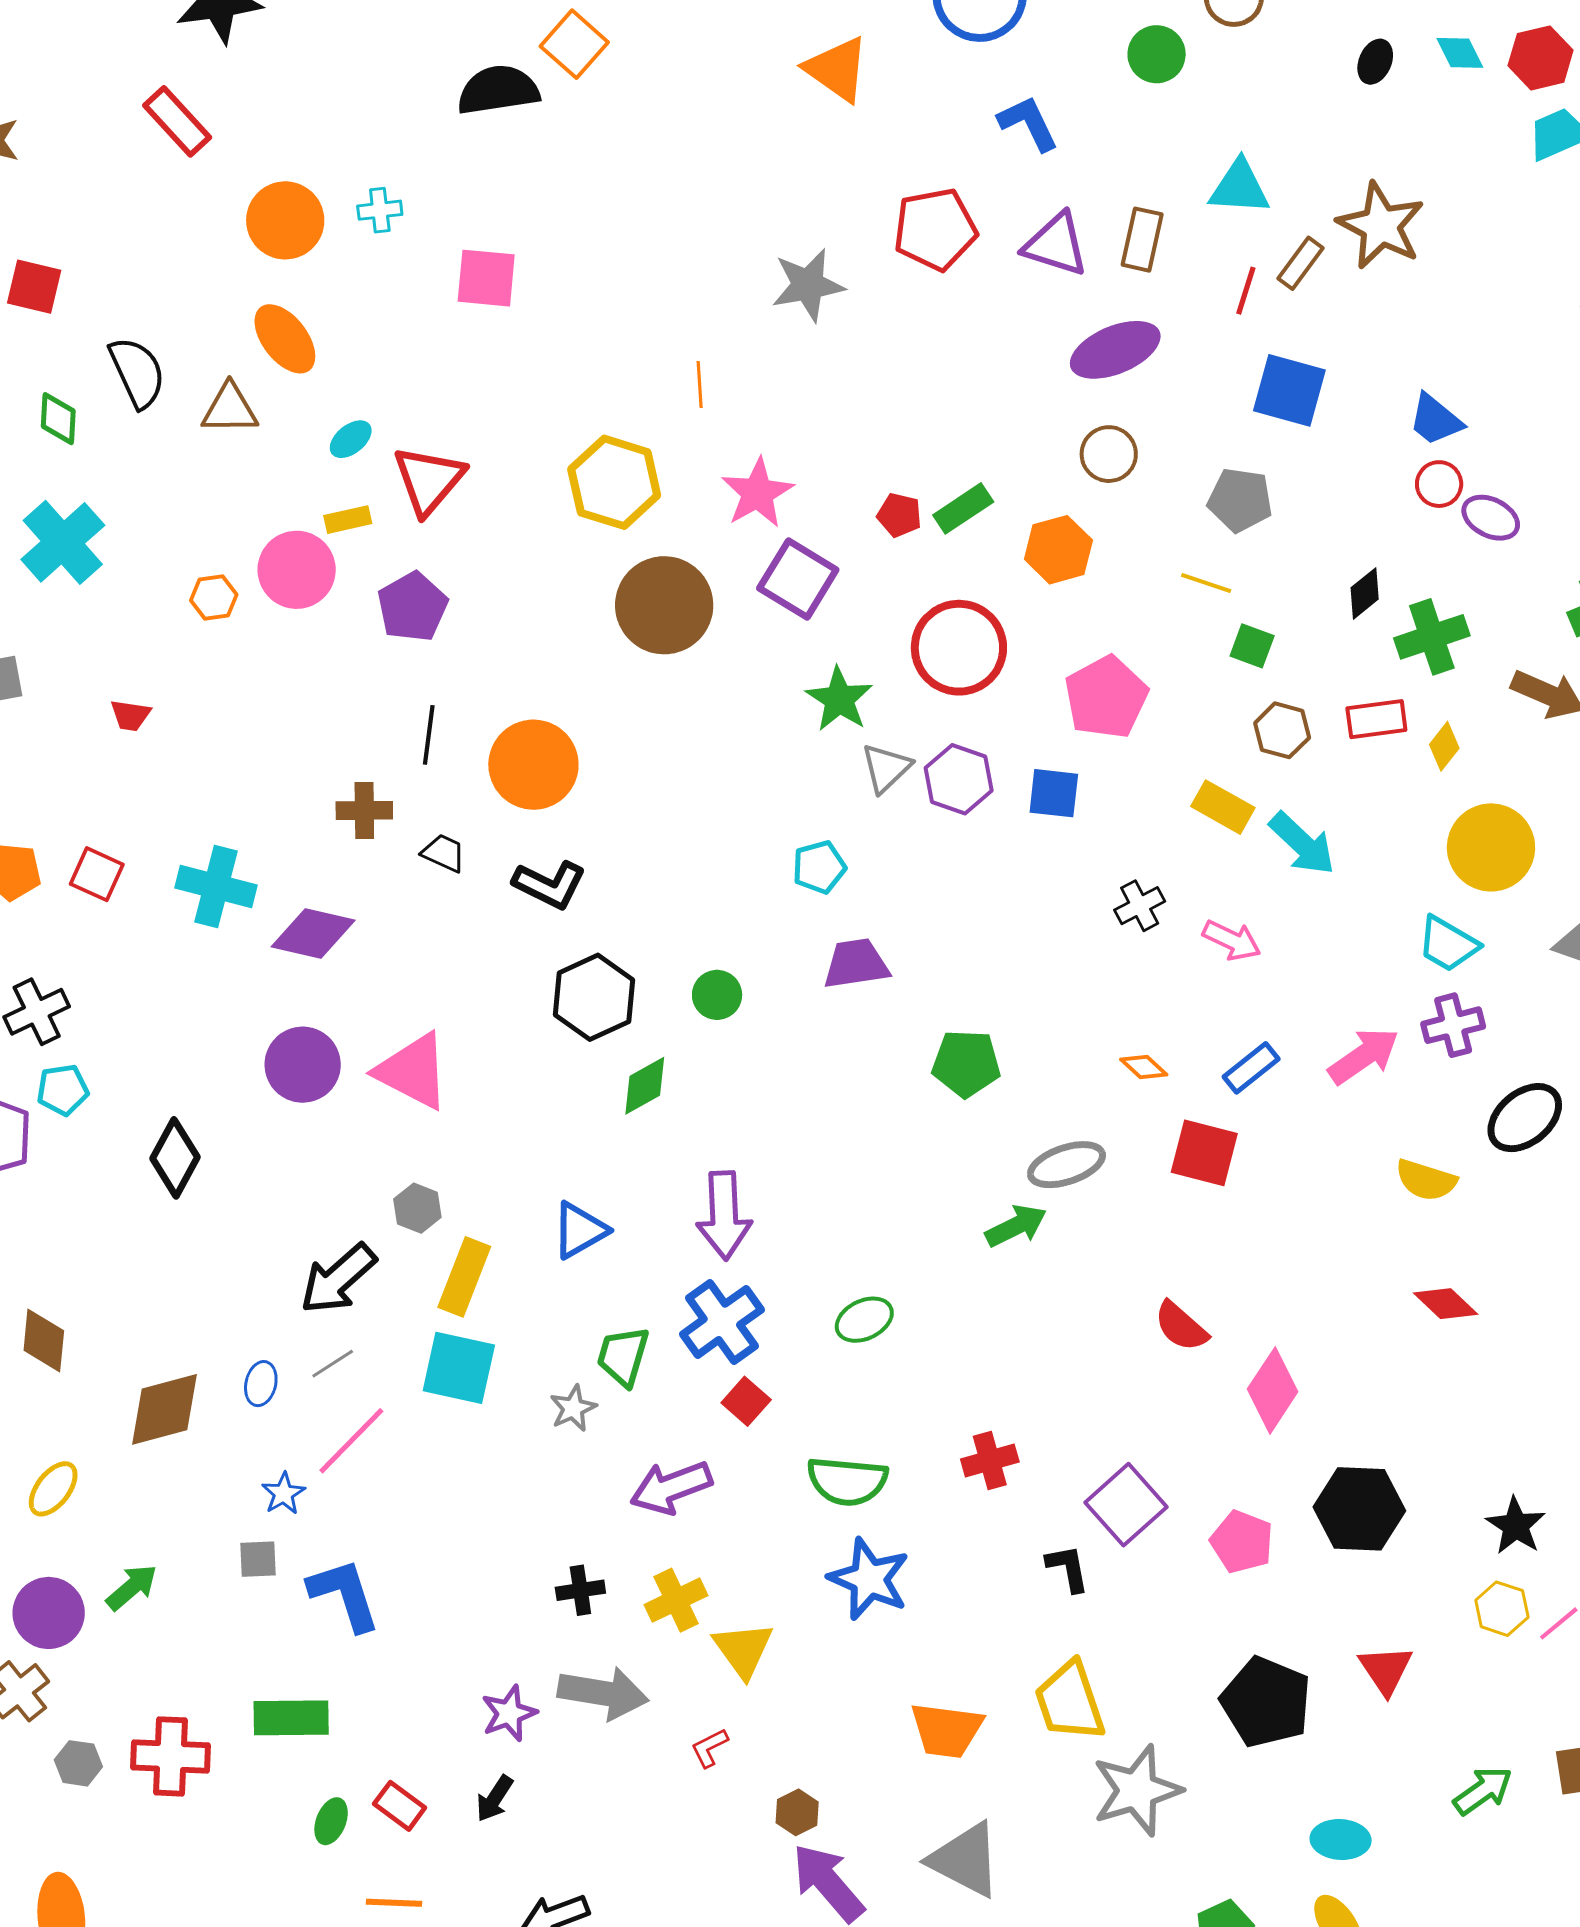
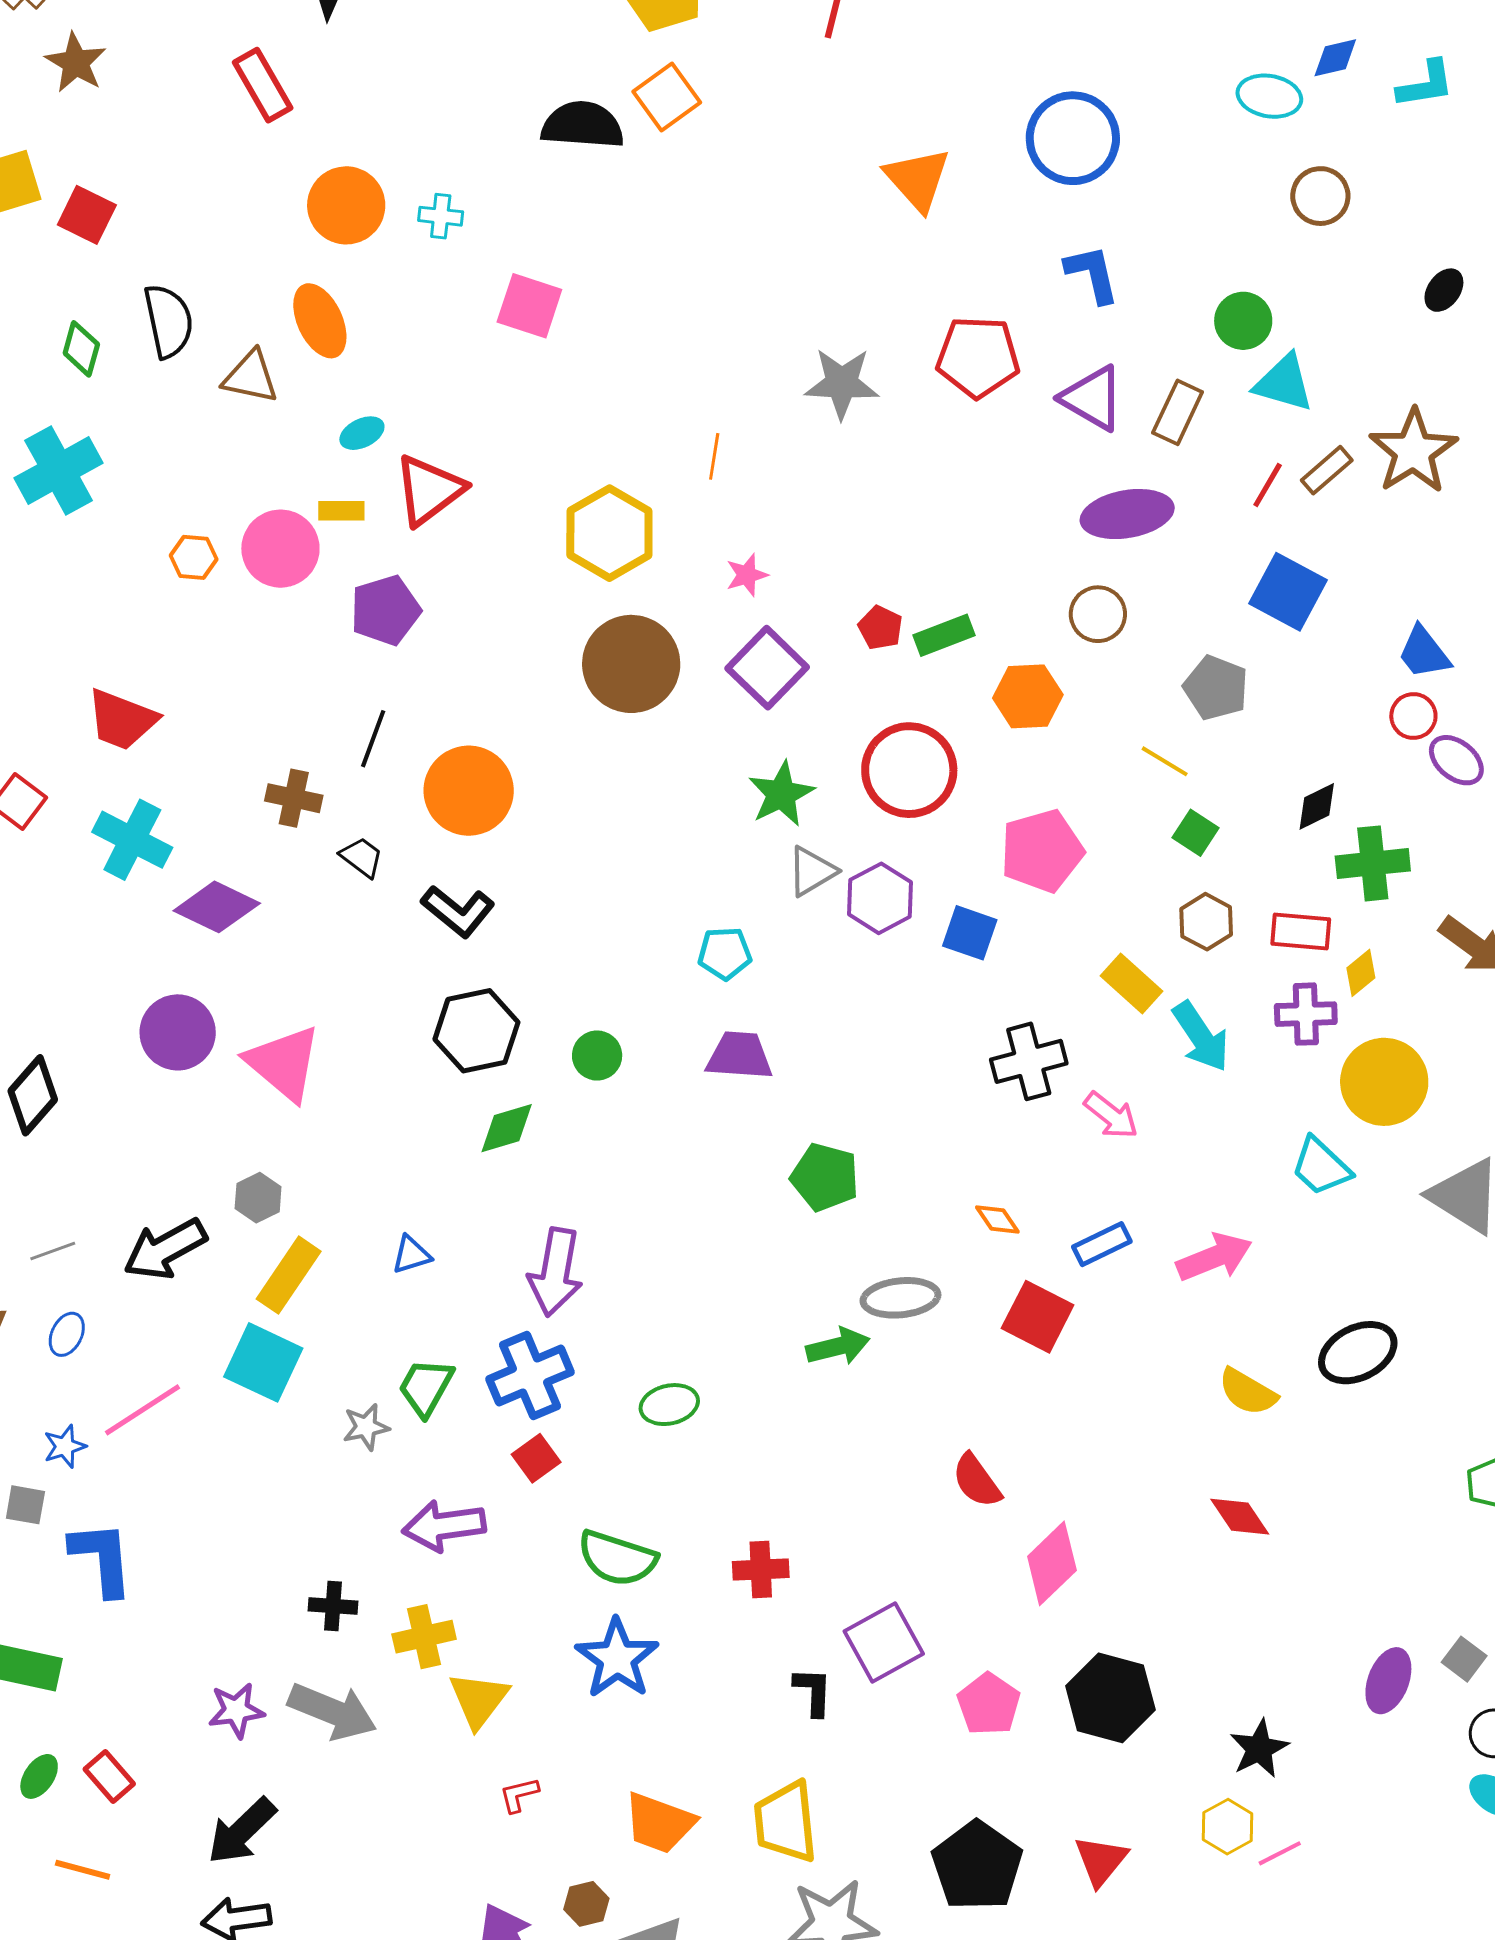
green circle: (1157, 54) -> (1243, 321), moved
pink star: (757, 493) -> (747, 575), size x0.6
red trapezoid: (130, 715) -> (122, 720), moved, size x1.8
black cross: (1140, 906) -> (1029, 1061), size x1.5
purple cross: (1453, 1025) -> (1306, 1014), moved
blue triangle: (580, 1230) -> (411, 1255), size x0.7
gray line: (333, 1364) -> (53, 1251), moved
red L-shape: (709, 1748) -> (519, 1795), moved
black arrow: (495, 1798) -> (242, 1831), moved, size x1.6
brown hexagon: (797, 1812) -> (586, 1904), moved

